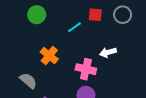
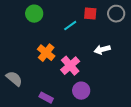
pink cross: (86, 69) -> (70, 66), moved, turned 36
gray semicircle: (28, 81) -> (14, 79), moved

